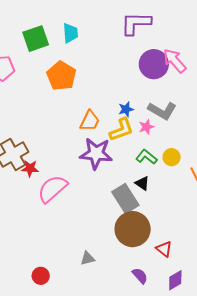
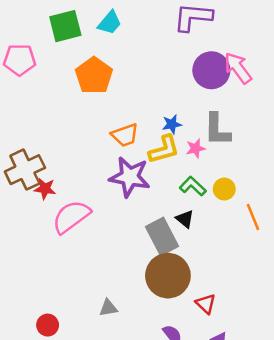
cyan trapezoid: (70, 33) -> (110, 23), turned 40
gray L-shape: (162, 111) -> (217, 130), turned 56
orange trapezoid: (90, 121) -> (125, 135), turned 40

